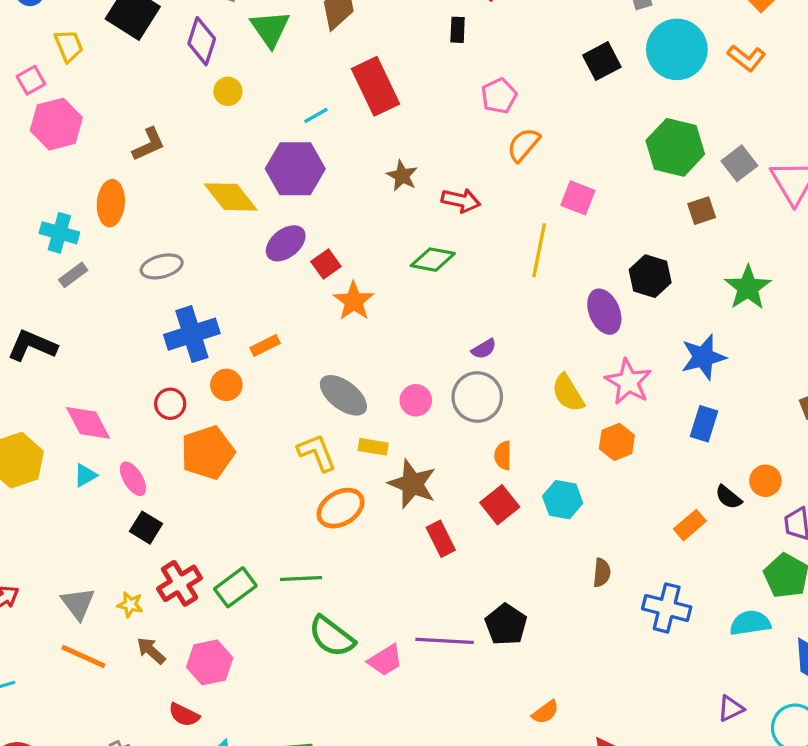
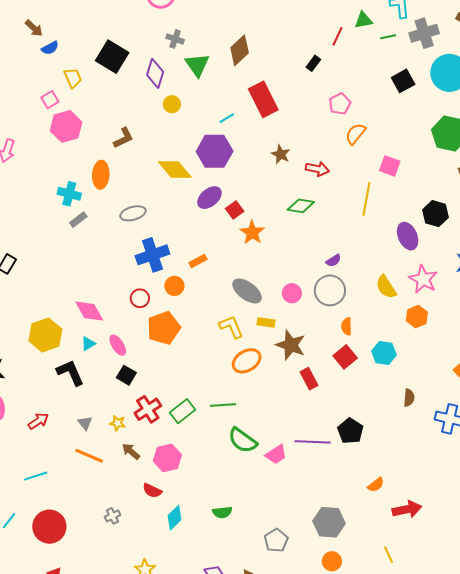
black rectangle: (458, 30) -> (313, 63), turned 35
black L-shape: (32, 346) -> (70, 373), moved, turned 44
gray triangle: (78, 603) -> (85, 423), size x0.7

